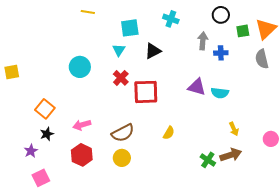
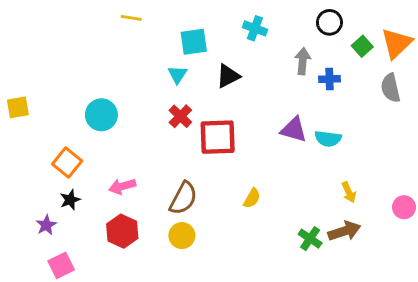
green square: (243, 31) -> (362, 46), turned -32
cyan circle: (80, 67) -> (101, 115), moved
brown semicircle: (123, 133) -> (183, 198), turned -35

